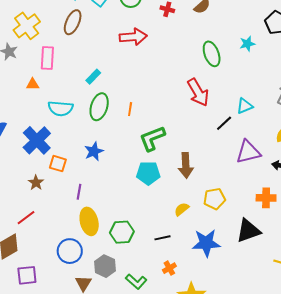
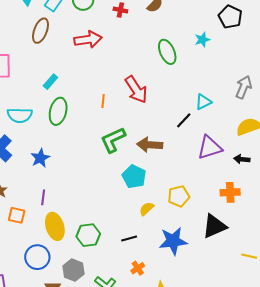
brown ellipse: (73, 22) -> (41, 31), moved
red arrow: (198, 92) -> (136, 89), moved
orange line: (130, 109) -> (103, 101), moved
blue star: (94, 151) -> (40, 158), moved
orange square: (58, 164) -> (17, 215), moved
brown arrow: (186, 165) -> (150, 145), moved, turned 100
cyan pentagon: (148, 173) -> (134, 177), moved, turned 30

